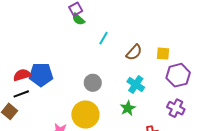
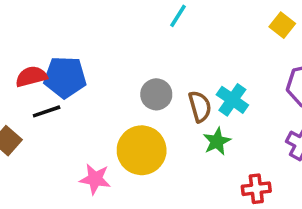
brown semicircle: (134, 52) -> (200, 106), moved, turned -60
yellow square: (163, 54) -> (282, 25), moved, turned 32
black line: (21, 94) -> (47, 111), moved

